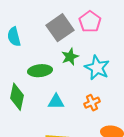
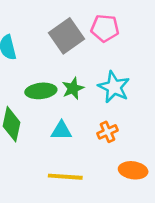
pink pentagon: (90, 22) -> (105, 28), turned -30
green star: (70, 57) -> (73, 88), moved

